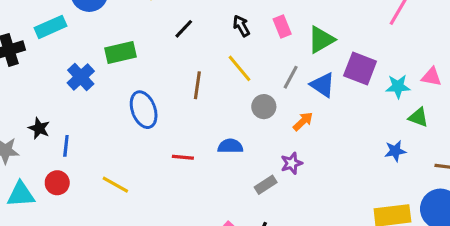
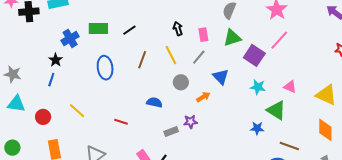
black line: (184, 29) -> (129, 30), moved
green triangle: (321, 40) -> (232, 38), moved
purple square: (360, 68) -> (254, 55), moved
gray line: (291, 77) -> (199, 57), moved
cyan star: (398, 86) -> (258, 87), moved
green triangle: (418, 117) -> (276, 110), size x1.5
black star: (39, 128) -> (56, 60), moved
red line: (183, 157) -> (121, 122), moved
red circle: (57, 183) -> (43, 117), moved

